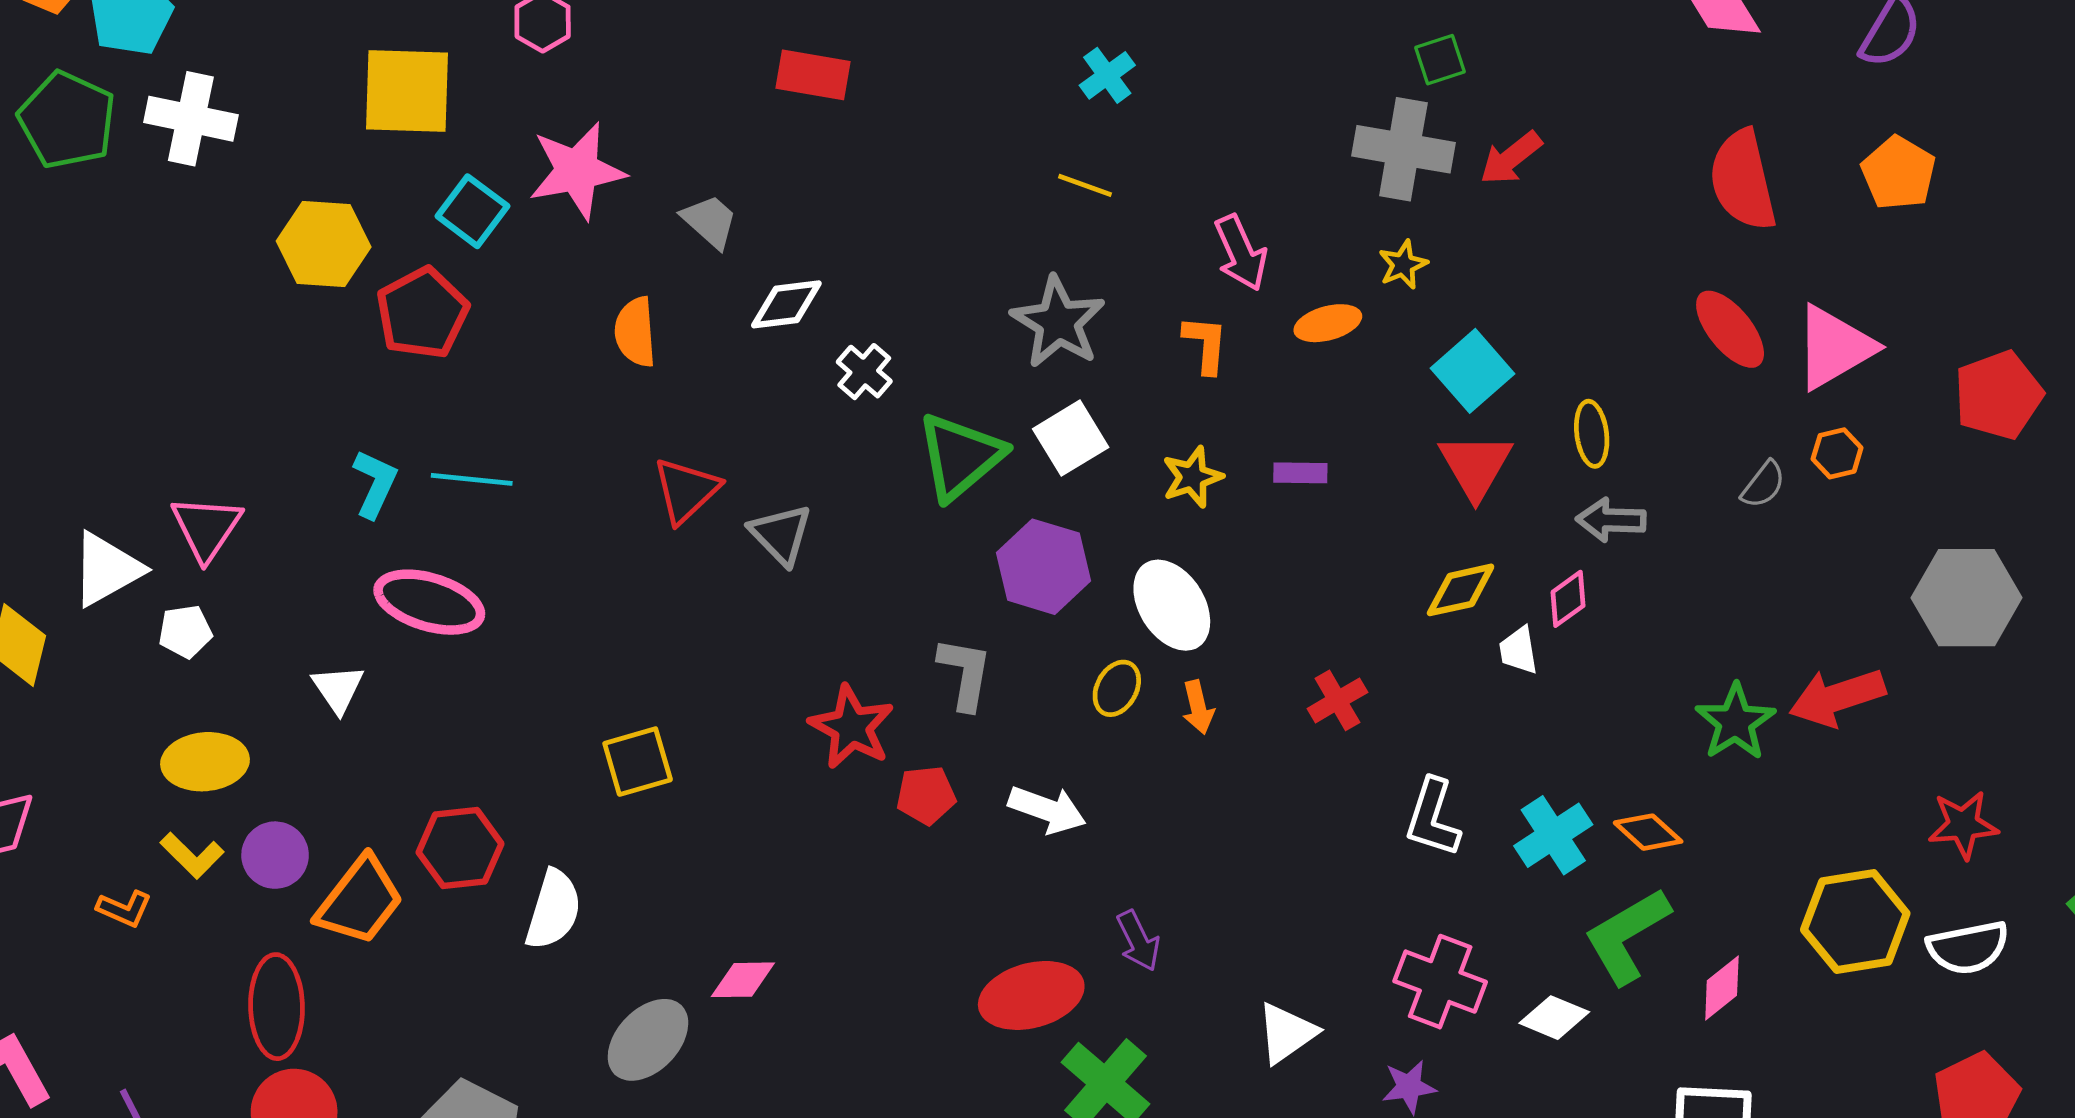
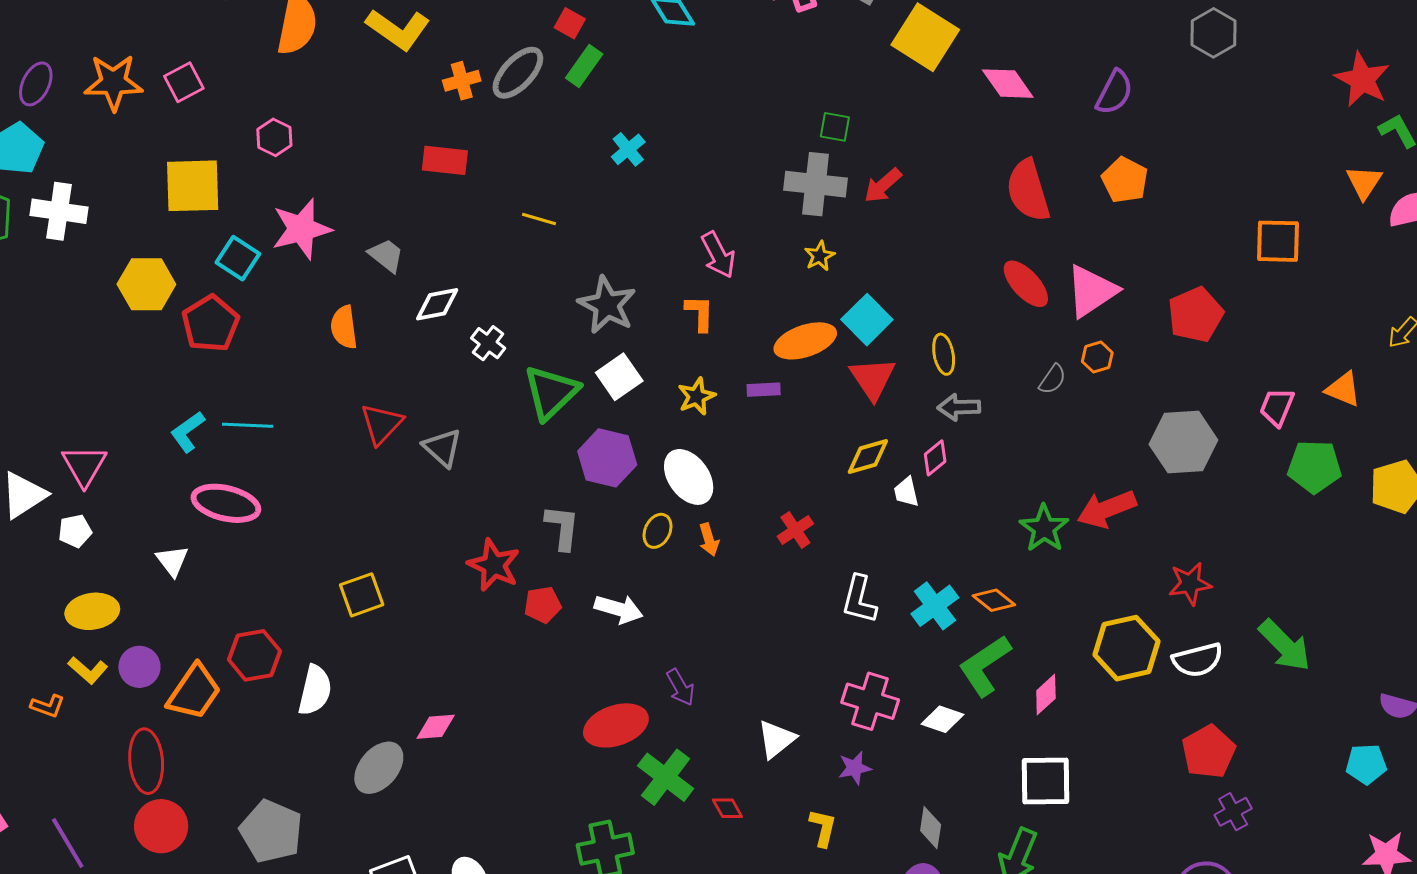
green square: (1440, 60) -> (835, 127), turned 32
yellow line: (1085, 185) -> (539, 219), moved
orange ellipse: (1328, 323) -> (805, 341), moved, size x1.5
cyan L-shape: (375, 484) -> (188, 432), turned -147

